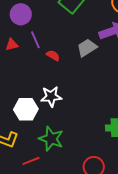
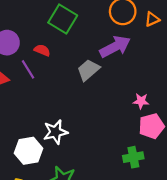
red semicircle: (53, 56) -> (42, 50), moved

